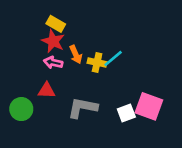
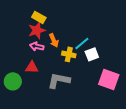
red star: (53, 41) -> (37, 30), turned 30
yellow cross: (97, 62) -> (69, 54), moved
white square: (126, 113) -> (92, 54), moved

